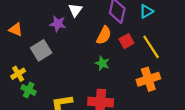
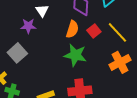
green star: (102, 63) -> (75, 55), size x1.6

